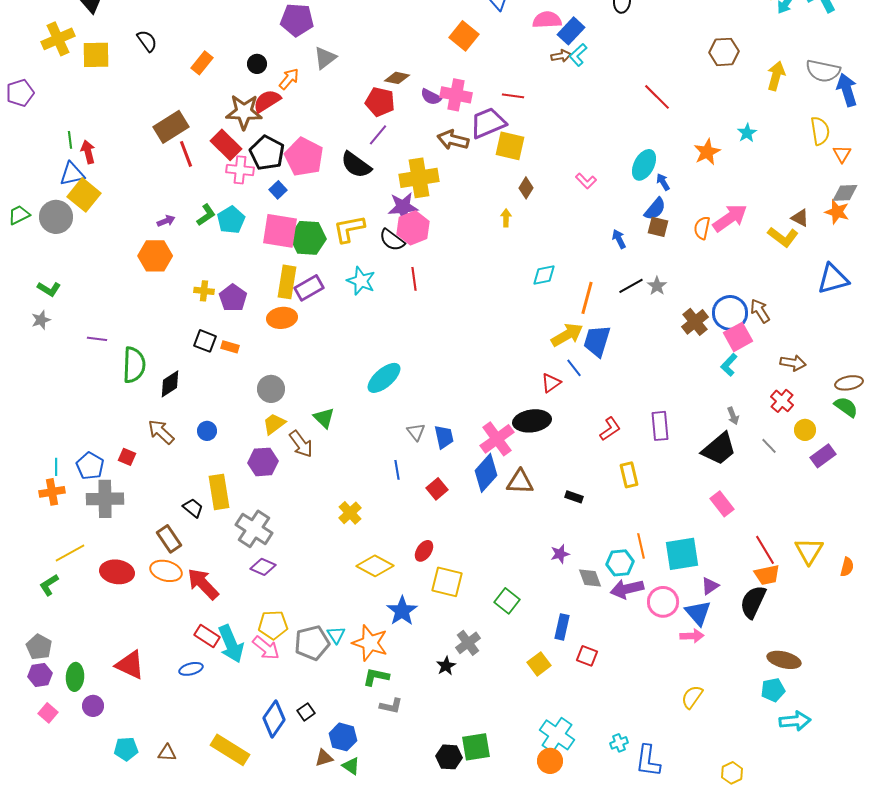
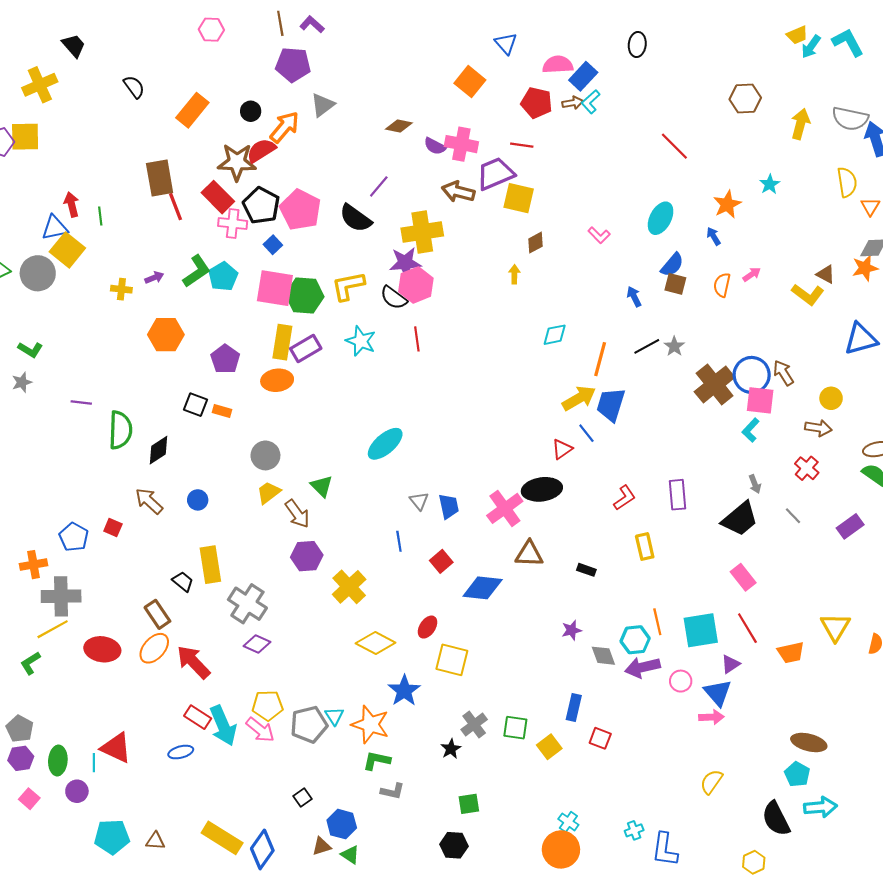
yellow square: (96, 55) -> (25, 137), moved
orange rectangle: (202, 63) -> (192, 110), size x1.4
orange arrow: (289, 79) -> (285, 127), size x1.4
red pentagon: (380, 102) -> (537, 103), moved
brown rectangle: (171, 127) -> (160, 178), turned -68
green line: (70, 140) -> (100, 216), moved
blue arrow: (663, 182) -> (714, 236), moved
brown diamond: (526, 188) -> (536, 243), turned 30
orange star: (837, 212) -> (865, 268), turned -30
green L-shape: (206, 215) -> (197, 271), size x1.4
pink arrow: (730, 218) -> (752, 274), size x0.5
orange hexagon: (155, 256) -> (166, 335), moved
yellow cross: (204, 291) -> (121, 289), moved
brown cross: (695, 322) -> (715, 384), size x1.4
pink square: (738, 337) -> (760, 400), turned 36
yellow circle: (805, 430) -> (831, 398), moved
purple hexagon: (263, 462) -> (307, 556), moved
cyan line: (56, 467) -> (94, 763), moved
blue diamond: (486, 473) -> (483, 588), moved, turned 54
gray cross: (105, 499) -> (61, 596), moved
yellow cross: (350, 513) -> (349, 587), size x1.4
red line: (765, 550) -> (747, 628), moved
orange ellipse: (166, 571) -> (154, 648), turned -64
green square: (507, 601) -> (515, 728), moved, turned -30
pink circle: (663, 602) -> (681, 681), size x0.7
black semicircle: (753, 602) -> (776, 819), moved, turned -52
cyan pentagon: (773, 690) -> (797, 774), turned -30
blue diamond: (274, 719) -> (262, 849), moved
cyan cross: (557, 735) -> (568, 822), size x0.6
green square: (476, 747) -> (469, 804), moved, size x0.7
cyan pentagon: (126, 749) -> (112, 837), size x1.4
orange circle: (550, 761) -> (561, 849), size x1.4

